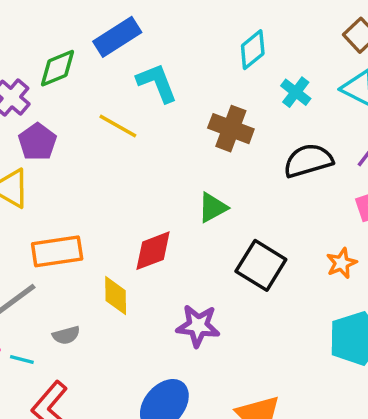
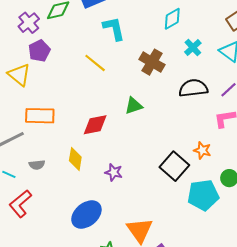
yellow line: (118, 126) -> (95, 63), moved
orange star: (341, 263) -> (202, 150), turned 30
black square: (261, 265) -> (174, 166), moved
yellow diamond: (116, 296) -> (75, 159), moved
purple star: (198, 326) -> (114, 172), size x0.7

